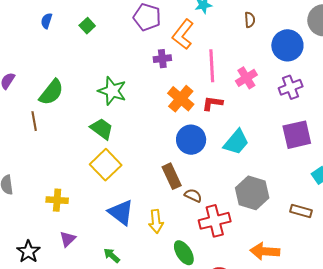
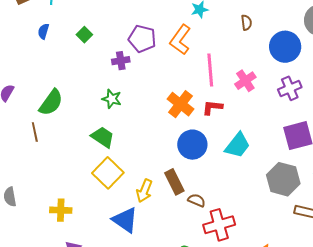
purple pentagon: (147, 17) -> (142, 39), moved
purple cross: (162, 59) -> (121, 61), moved
green star: (112, 91) -> (112, 99), size x0.7
gray hexagon: (252, 193) -> (283, 179), moved
yellow arrow: (156, 221) -> (144, 191), moved, turned 30

